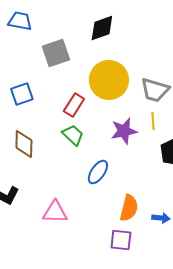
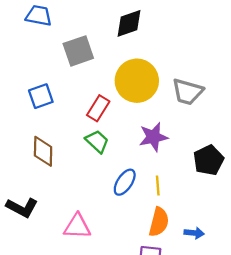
yellow line: (153, 121) -> (158, 186), moved

